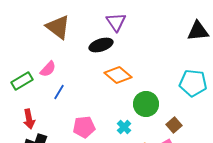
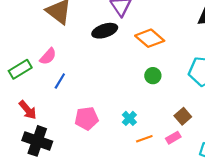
orange diamond: (118, 75) -> (150, 38), moved
green circle: (146, 104) -> (153, 76), moved, size x0.6
red arrow: (29, 119) -> (28, 110), turned -30

